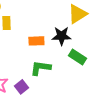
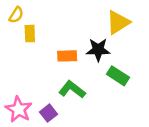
green L-shape: (40, 68) -> (72, 89), turned 30

